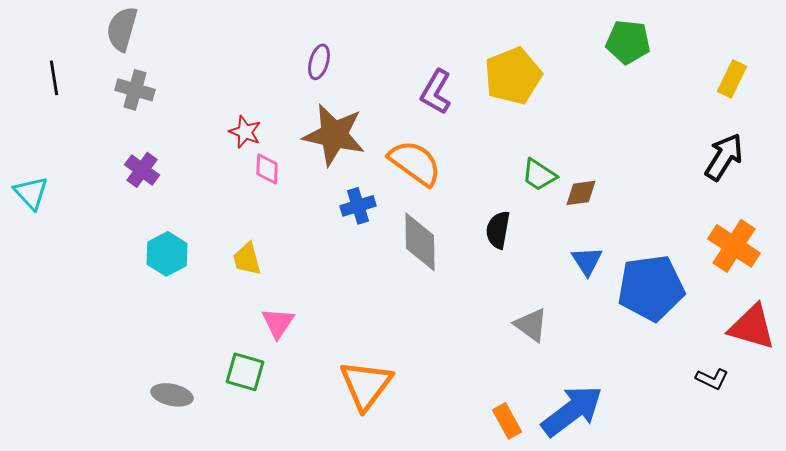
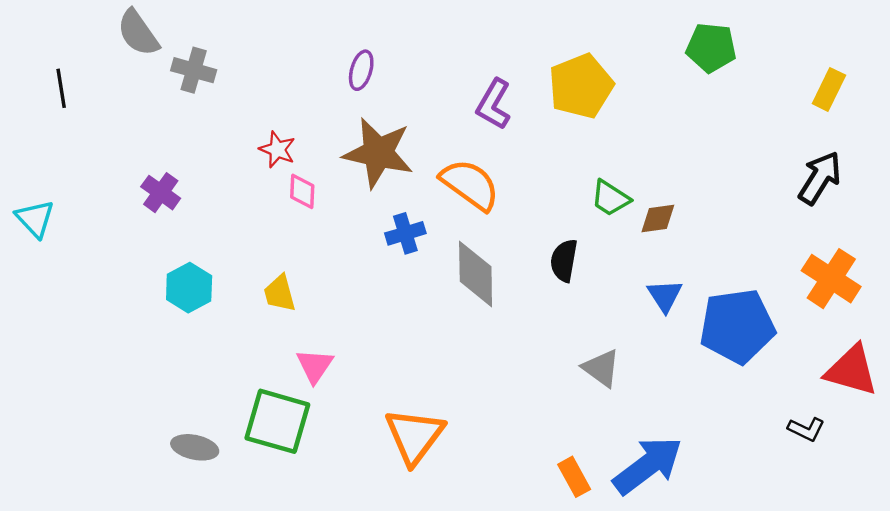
gray semicircle: (122, 29) -> (138, 33), turned -51
gray cross: (135, 90) -> (194, 70), moved
green square: (245, 372) -> (277, 421), size x1.5

